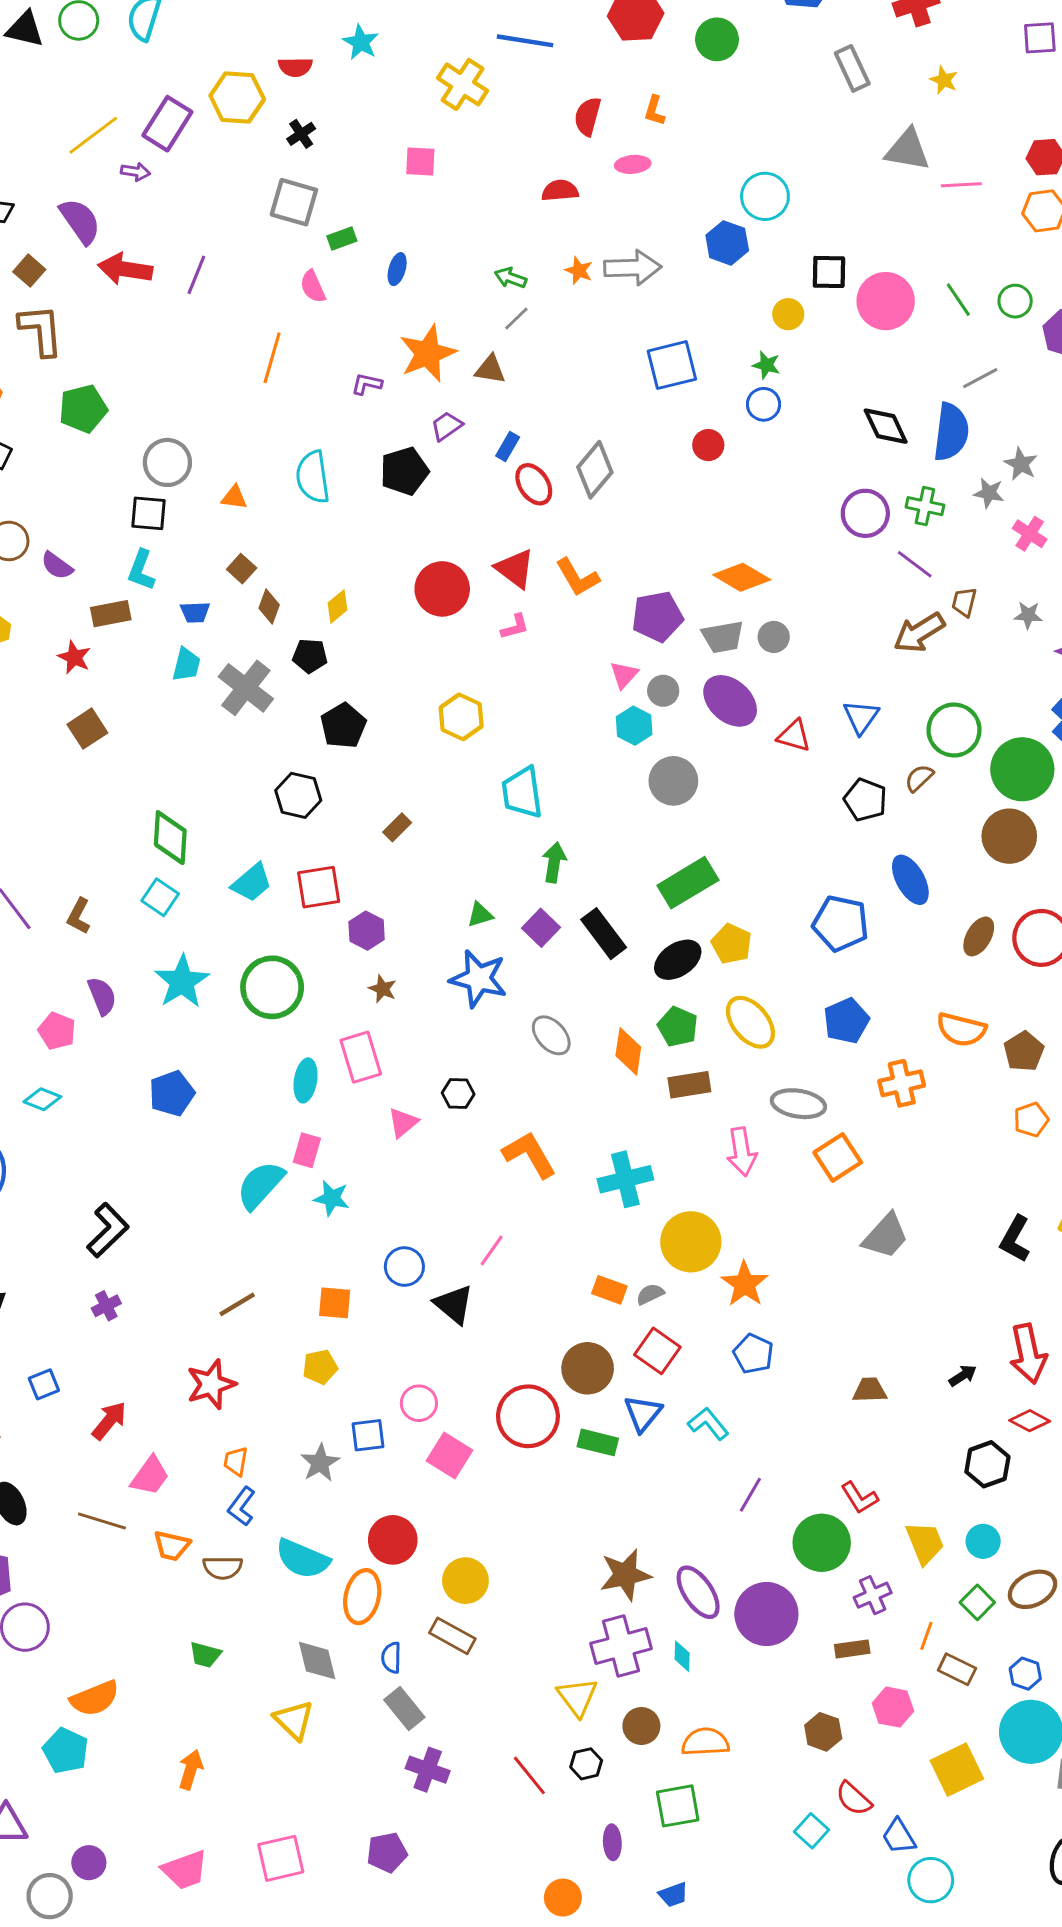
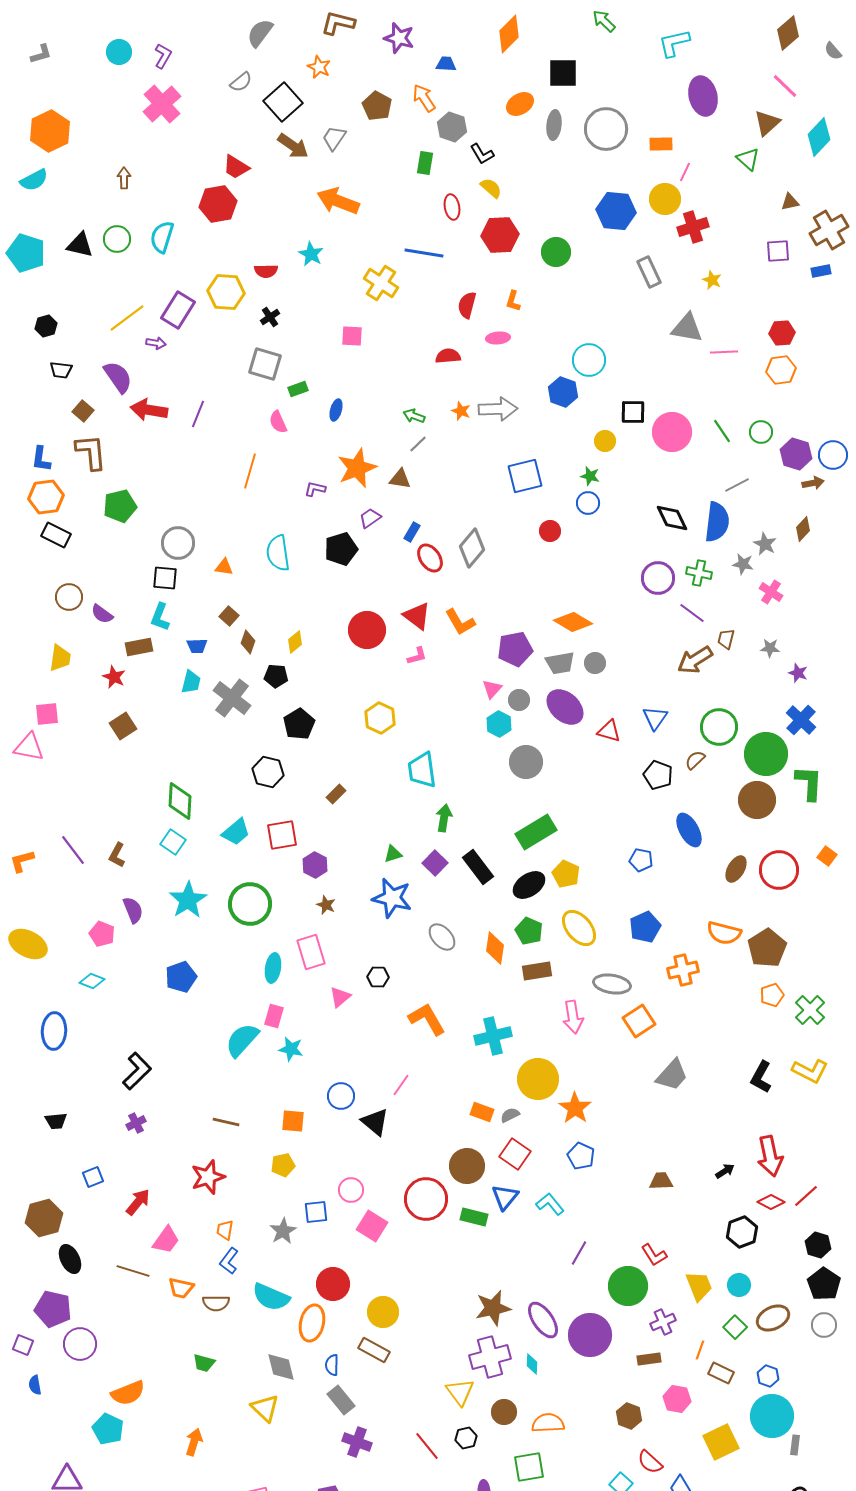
blue pentagon: (841, 923) -> (641, 860), size x0.6
brown pentagon: (1024, 1051) -> (767, 948), size x1.4
brown line: (237, 1304) -> (226, 1122), turned 44

